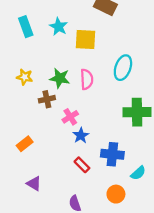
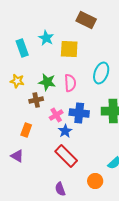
cyan rectangle: (26, 27) -> (22, 48), moved
orange rectangle: (25, 144) -> (26, 130), moved, turned -32
blue cross: (112, 154) -> (79, 113), moved
red rectangle: (82, 165) -> (66, 156), size x1.6
purple triangle: (34, 184) -> (17, 156), moved

